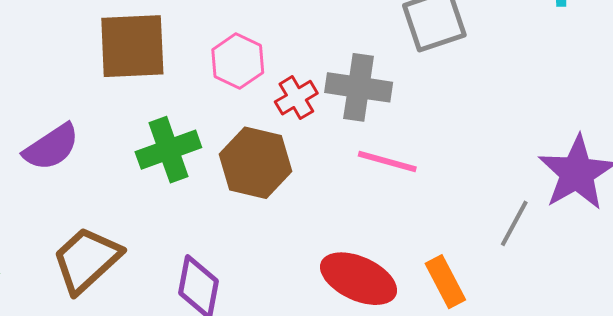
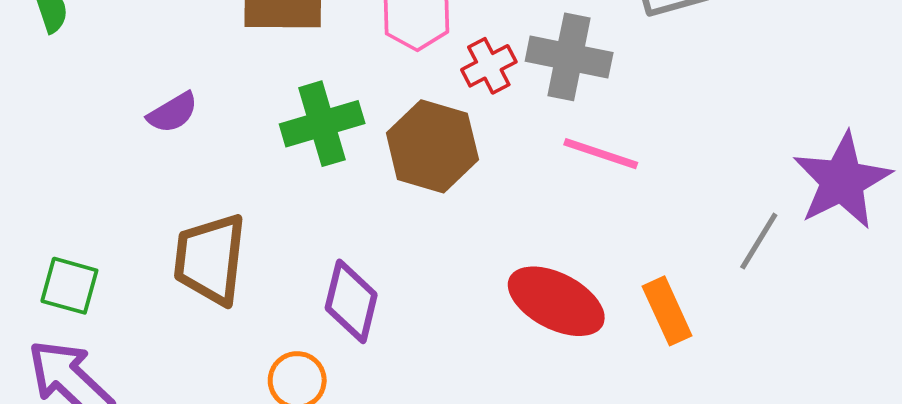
purple semicircle: (51, 147) -> (173, 113), size x0.7
brown trapezoid: (87, 260) -> (210, 259), turned -44

